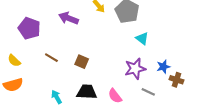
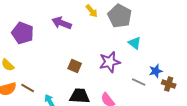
brown line: (51, 58) -> (28, 88), moved
purple star: (135, 69) -> (110, 62), moved
gray line: (148, 92) -> (139, 82), moved

